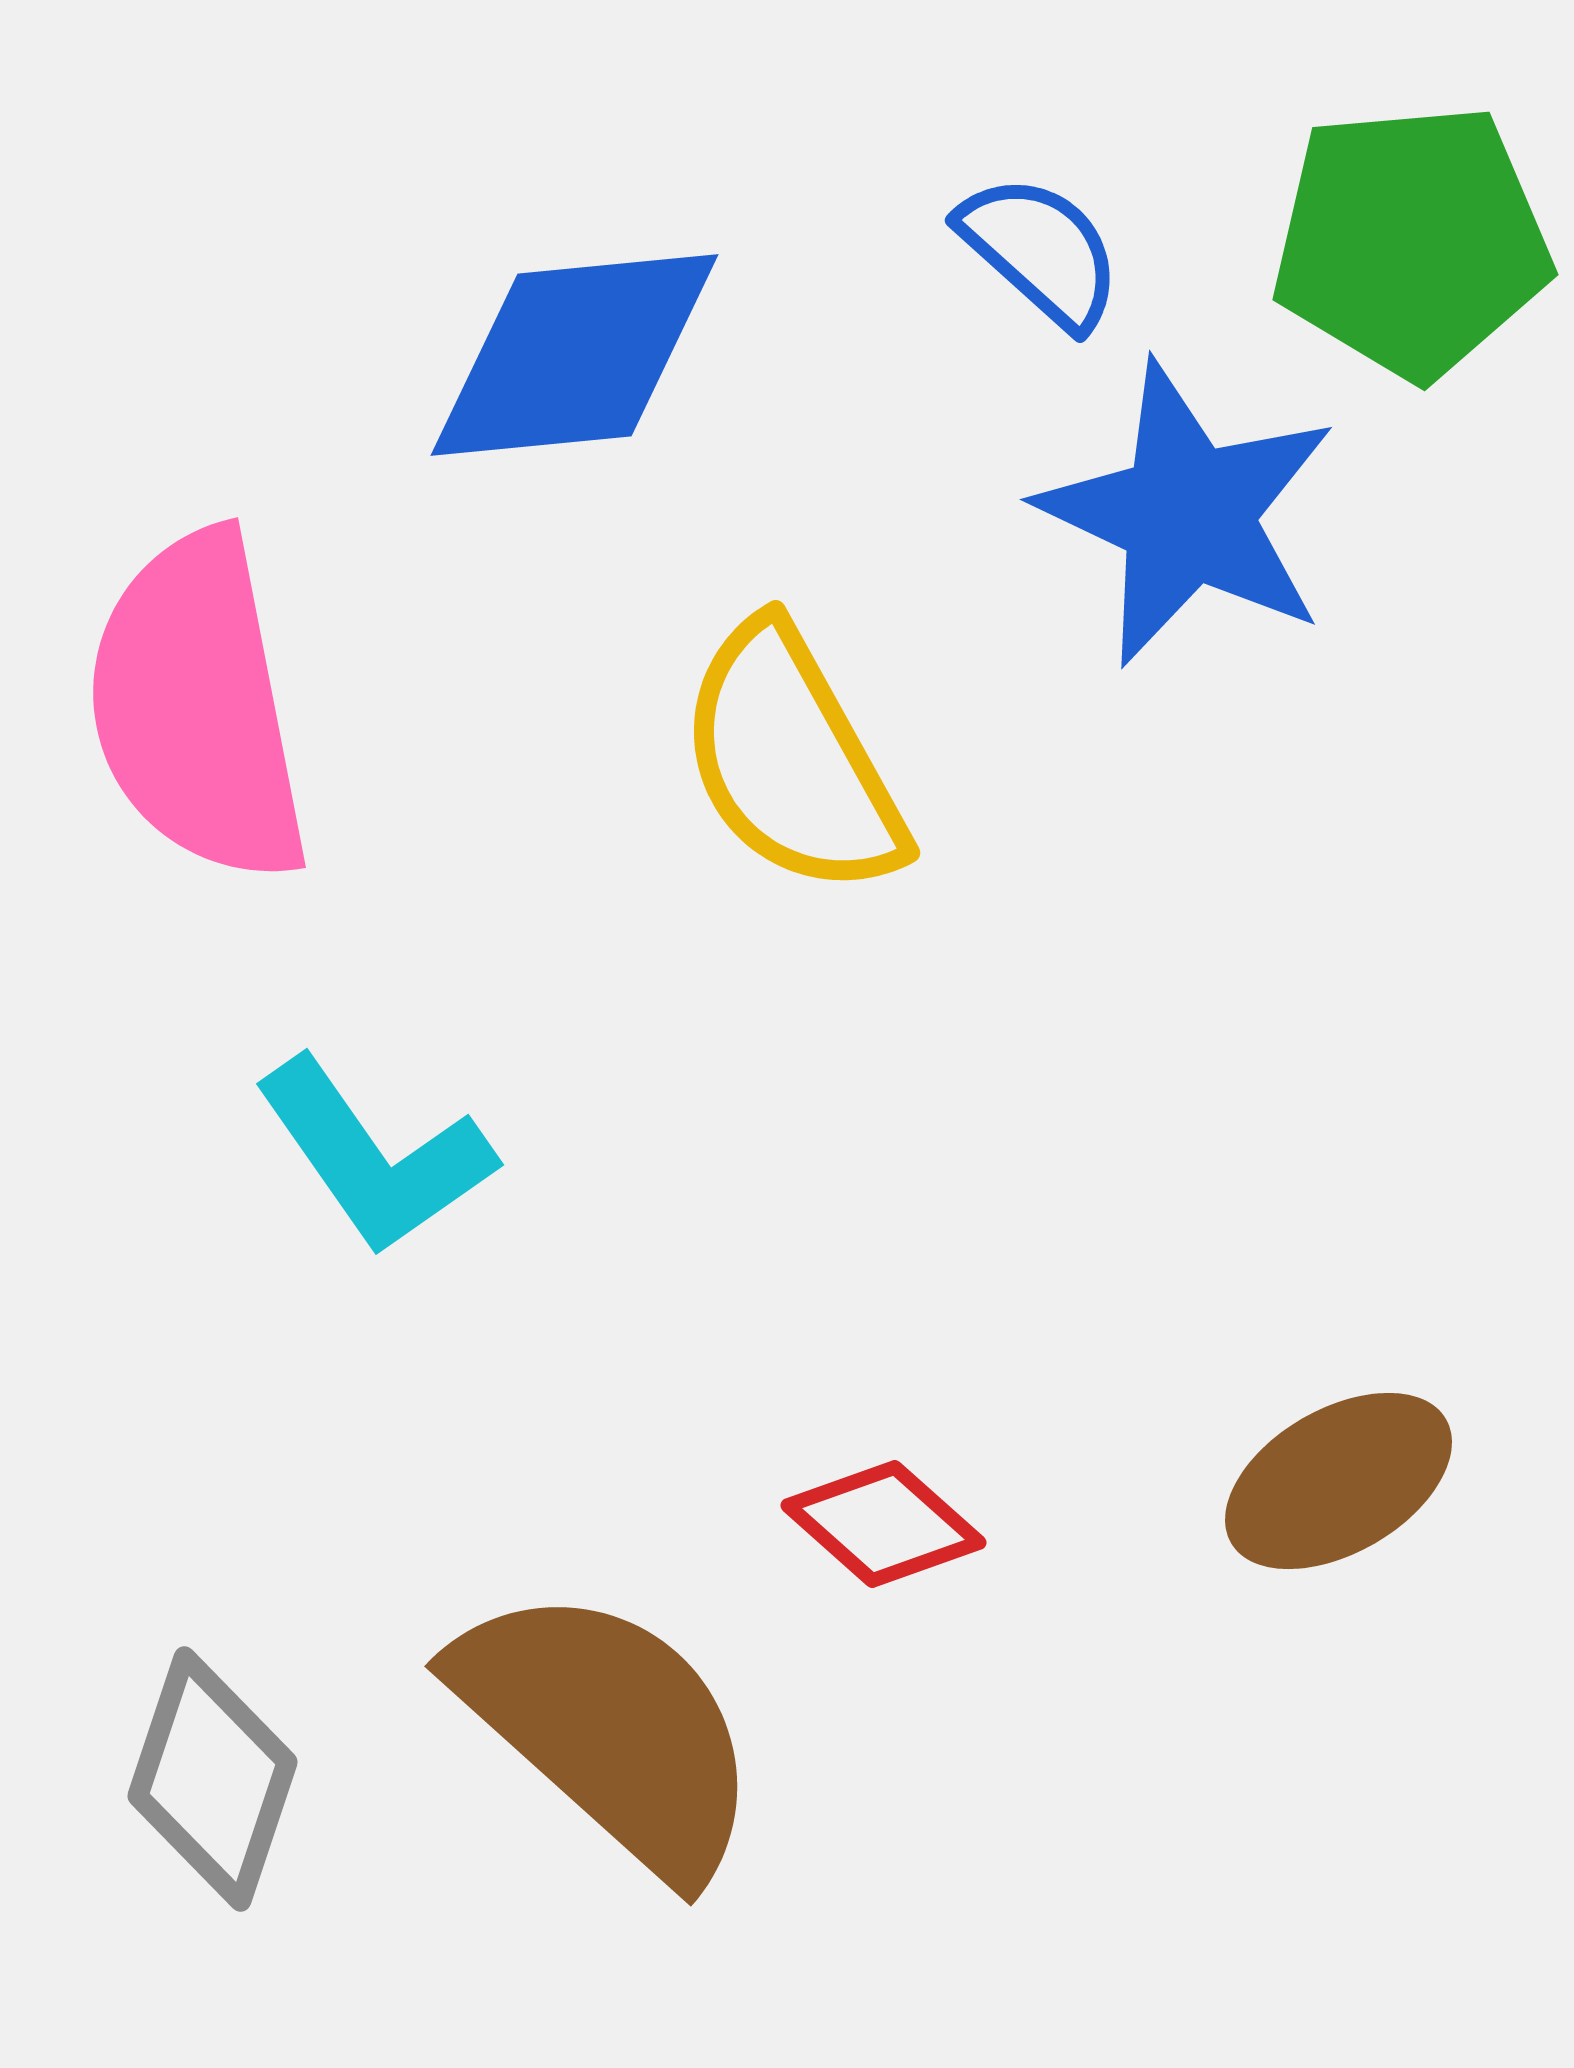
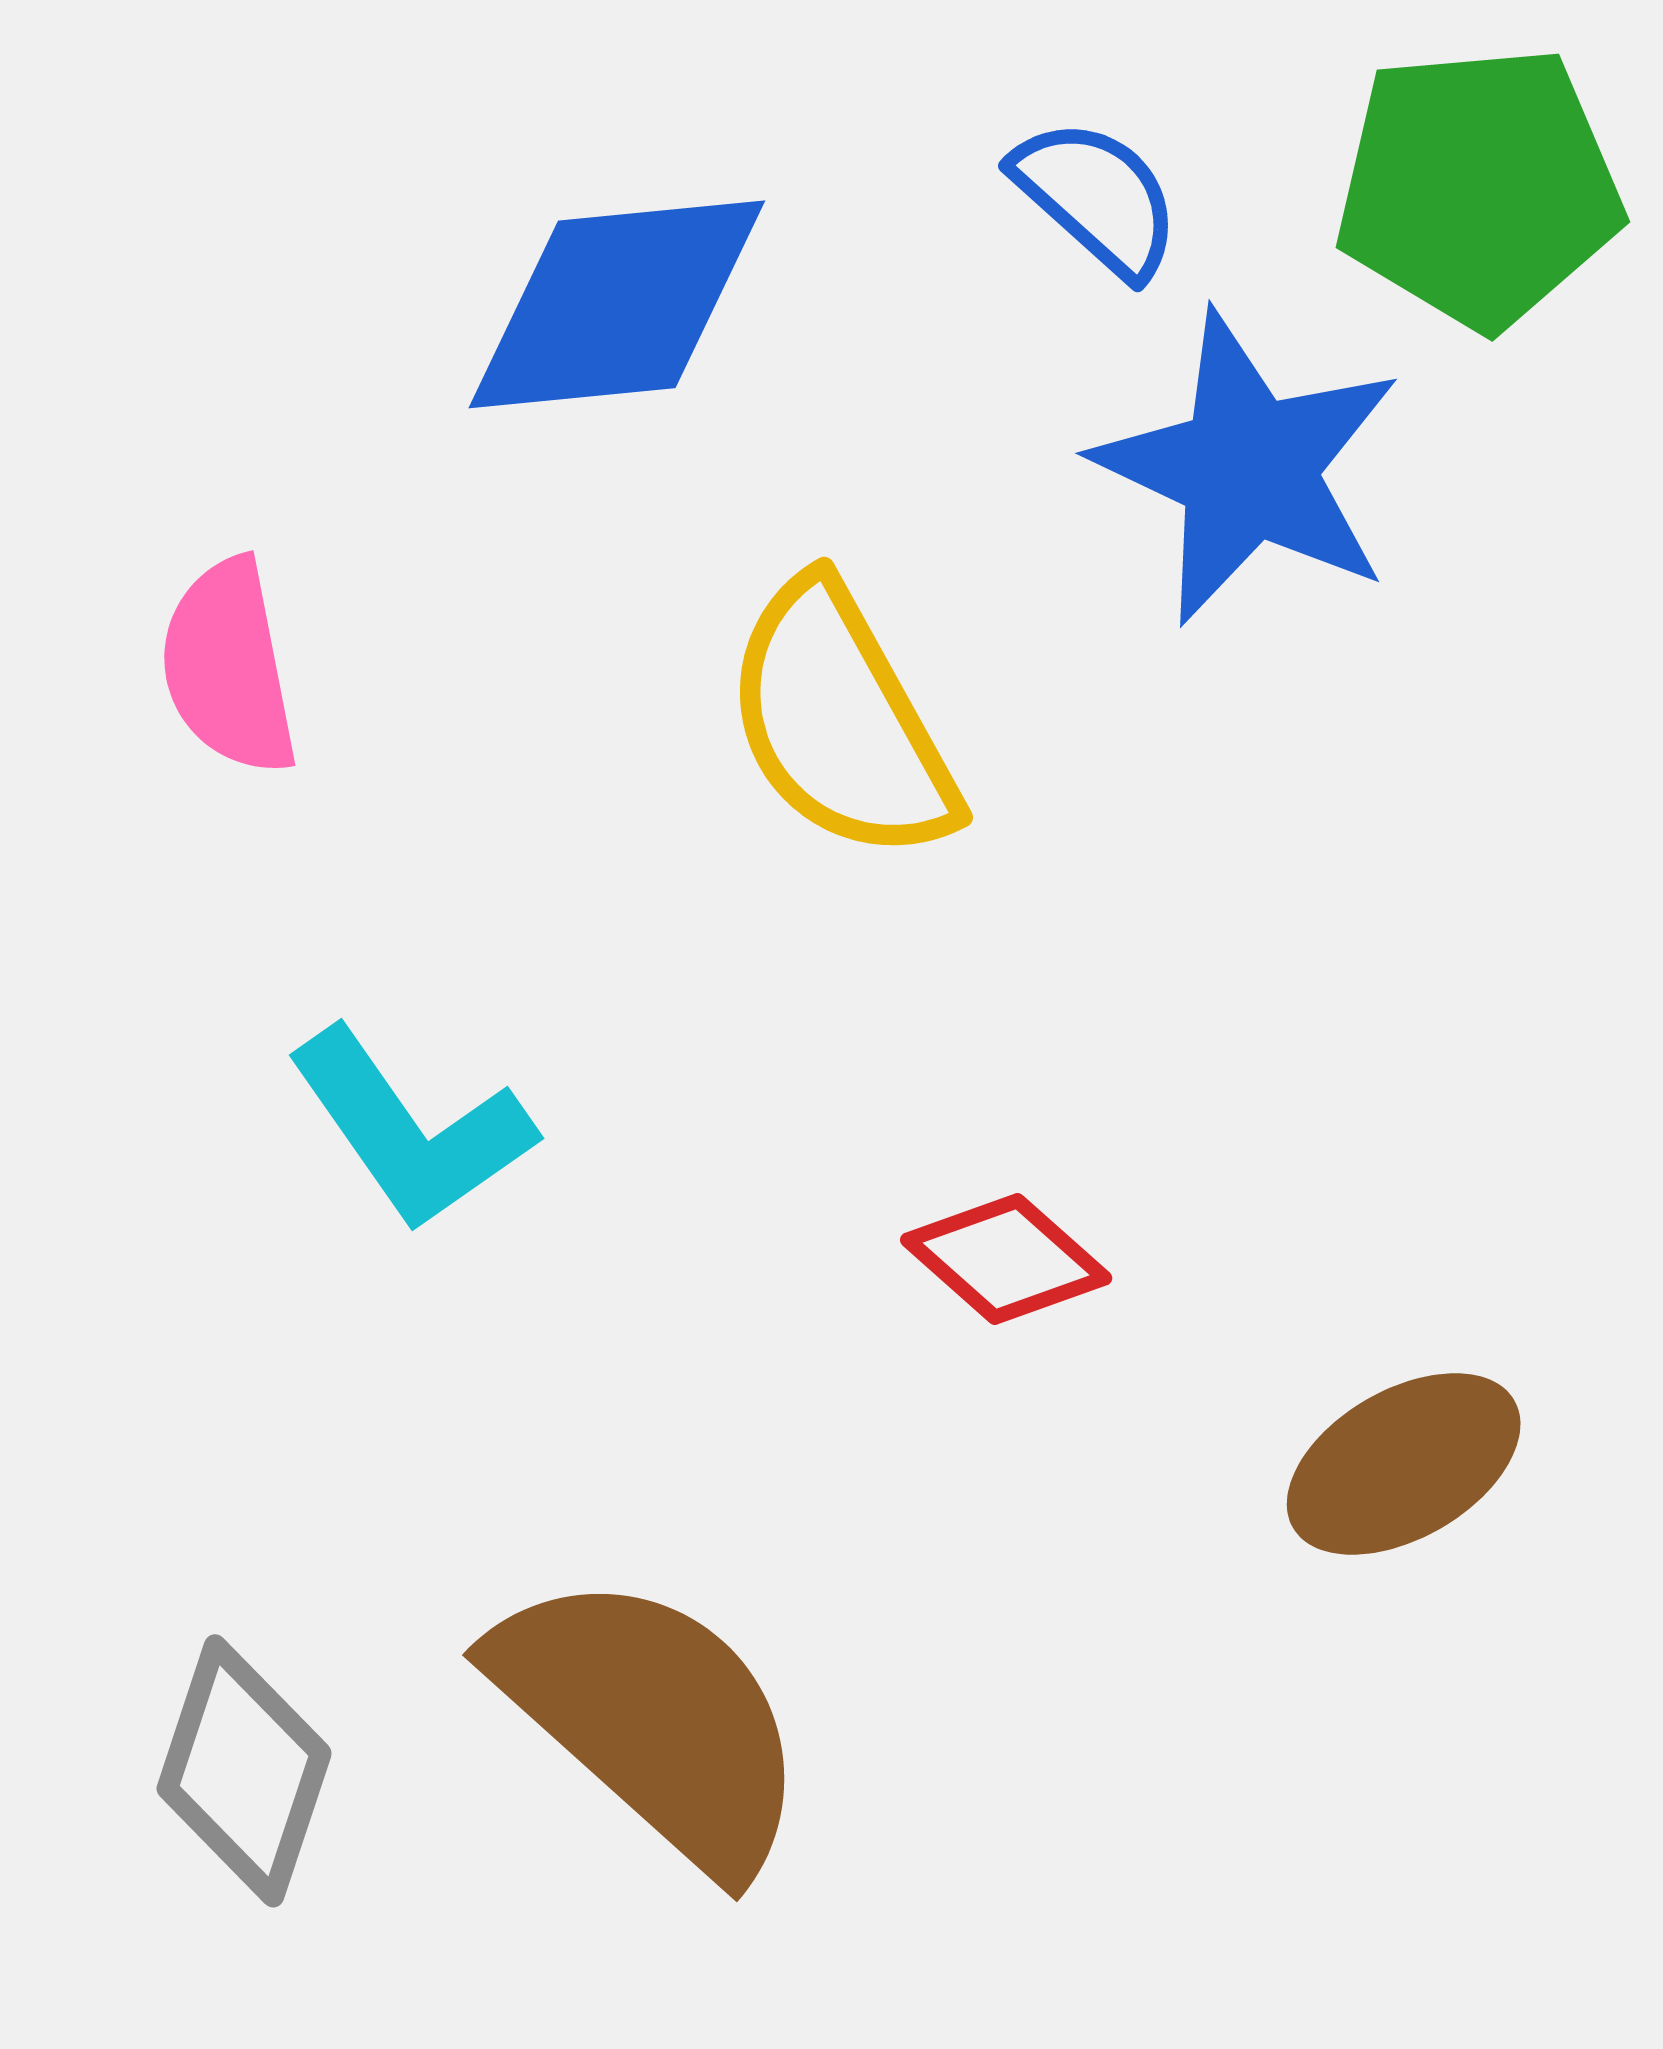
pink semicircle: (197, 707) -> (229, 667), size x0.6
red diamond: (883, 1524) -> (1006, 1259), moved

